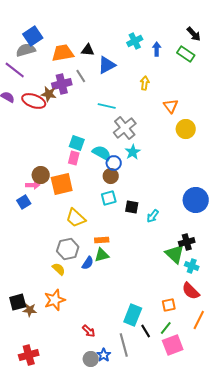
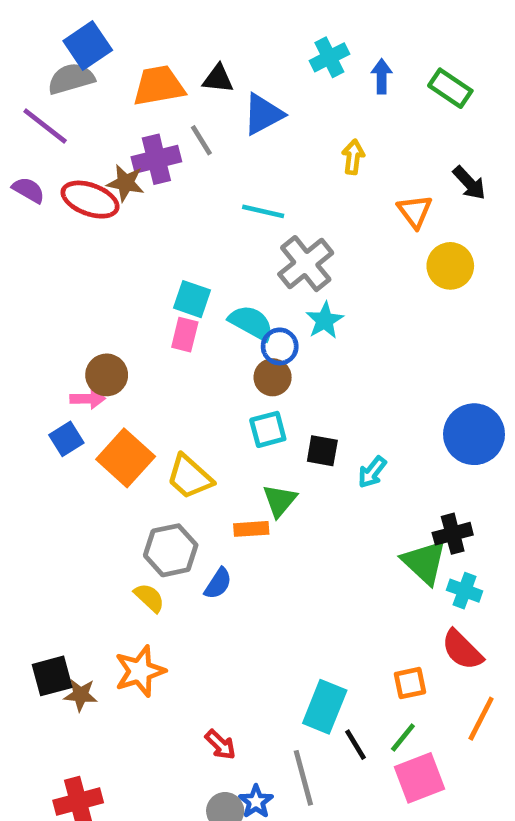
black arrow: (194, 34) -> (469, 183), moved
orange square: (62, 184) -> (126, 458), moved, turned -35
green triangle: (102, 255) -> (280, 501), moved, turned -35

